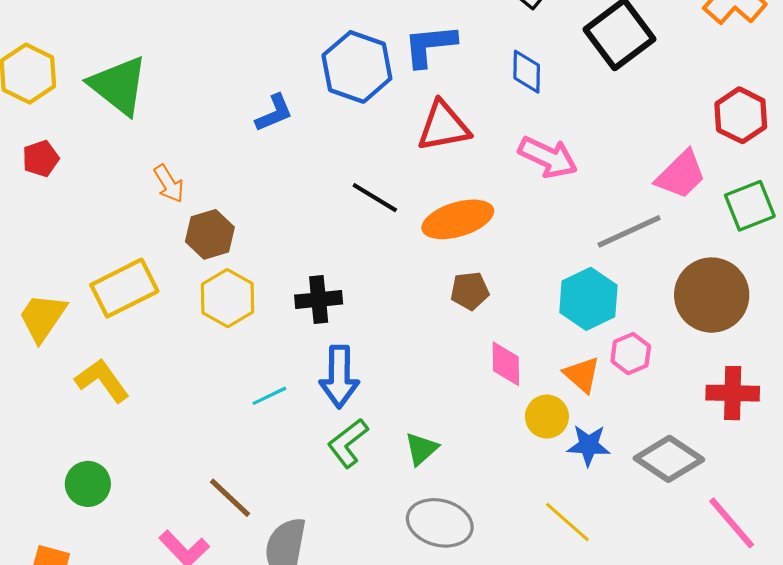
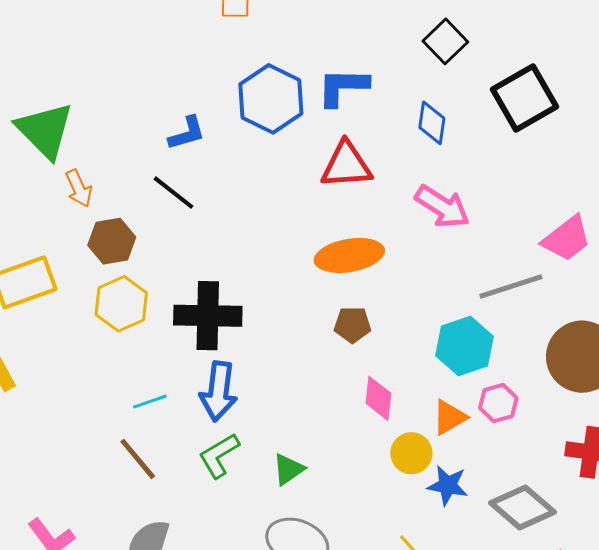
green triangle: (119, 85) -> (45, 130), moved
black line: (375, 198) -> (174, 193), moved
black cross: (319, 300) -> (208, 316), size x1.5
orange triangle: (582, 375) -> (449, 417), turned 42
brown line: (230, 498) -> (138, 459), moved

